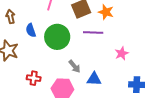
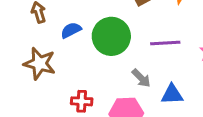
blue semicircle: (31, 30) -> (71, 30), turned 88
purple line: (93, 33) -> (165, 43), moved

